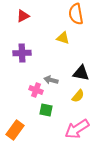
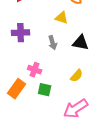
black triangle: (81, 73) -> (81, 43), moved
gray arrow: (51, 80) -> (53, 43), moved, turned -120
orange rectangle: (15, 130) -> (17, 89), moved

